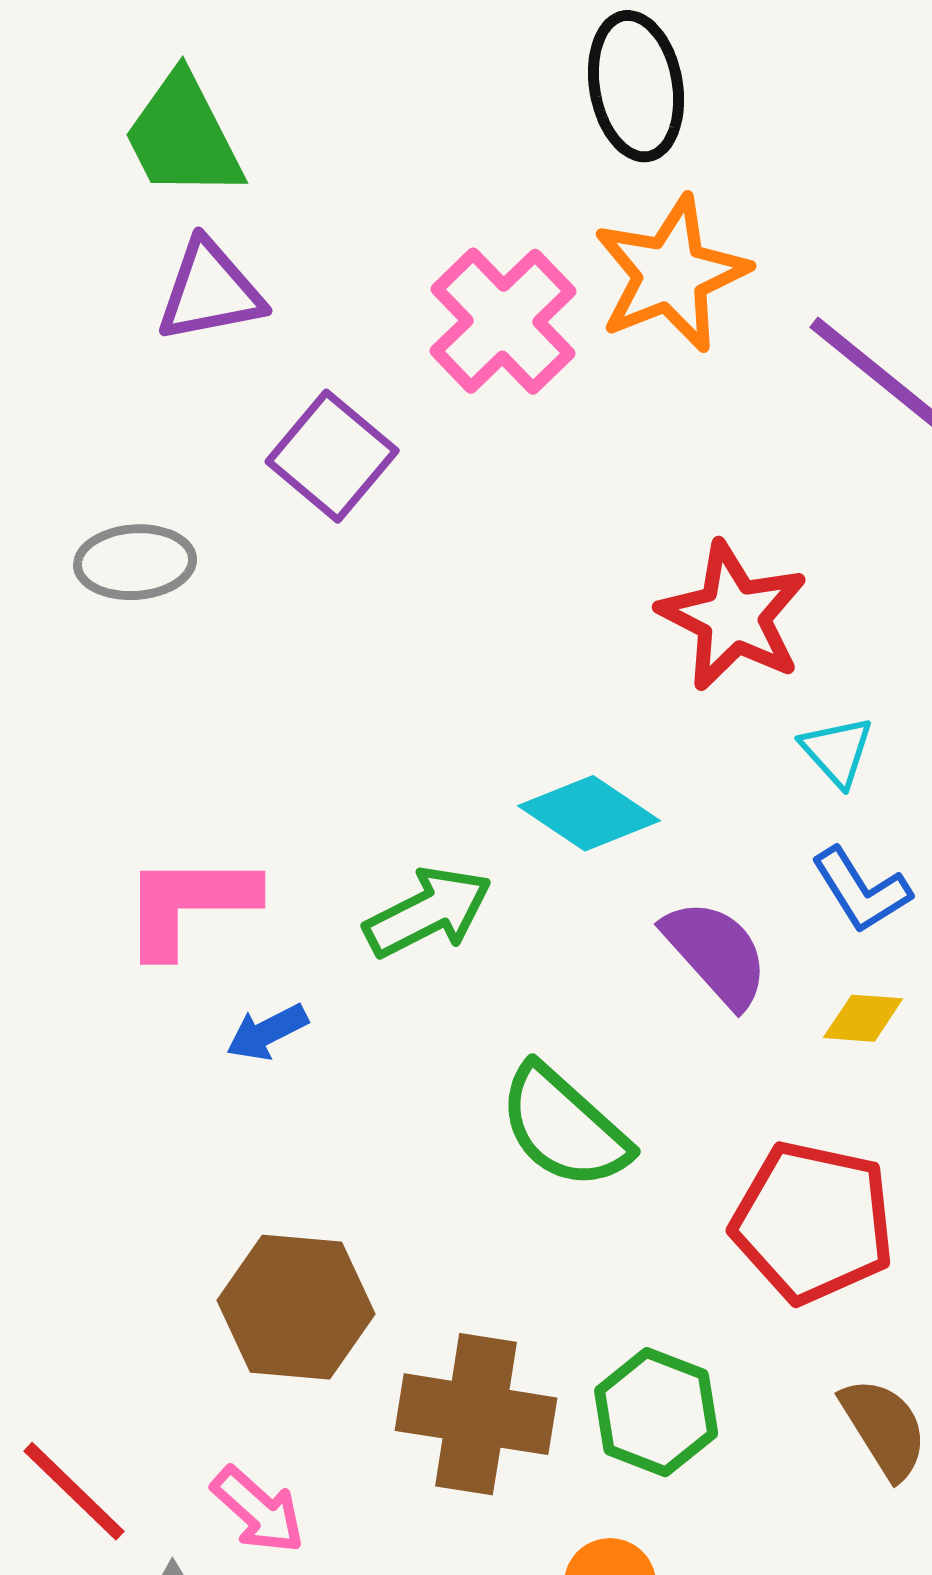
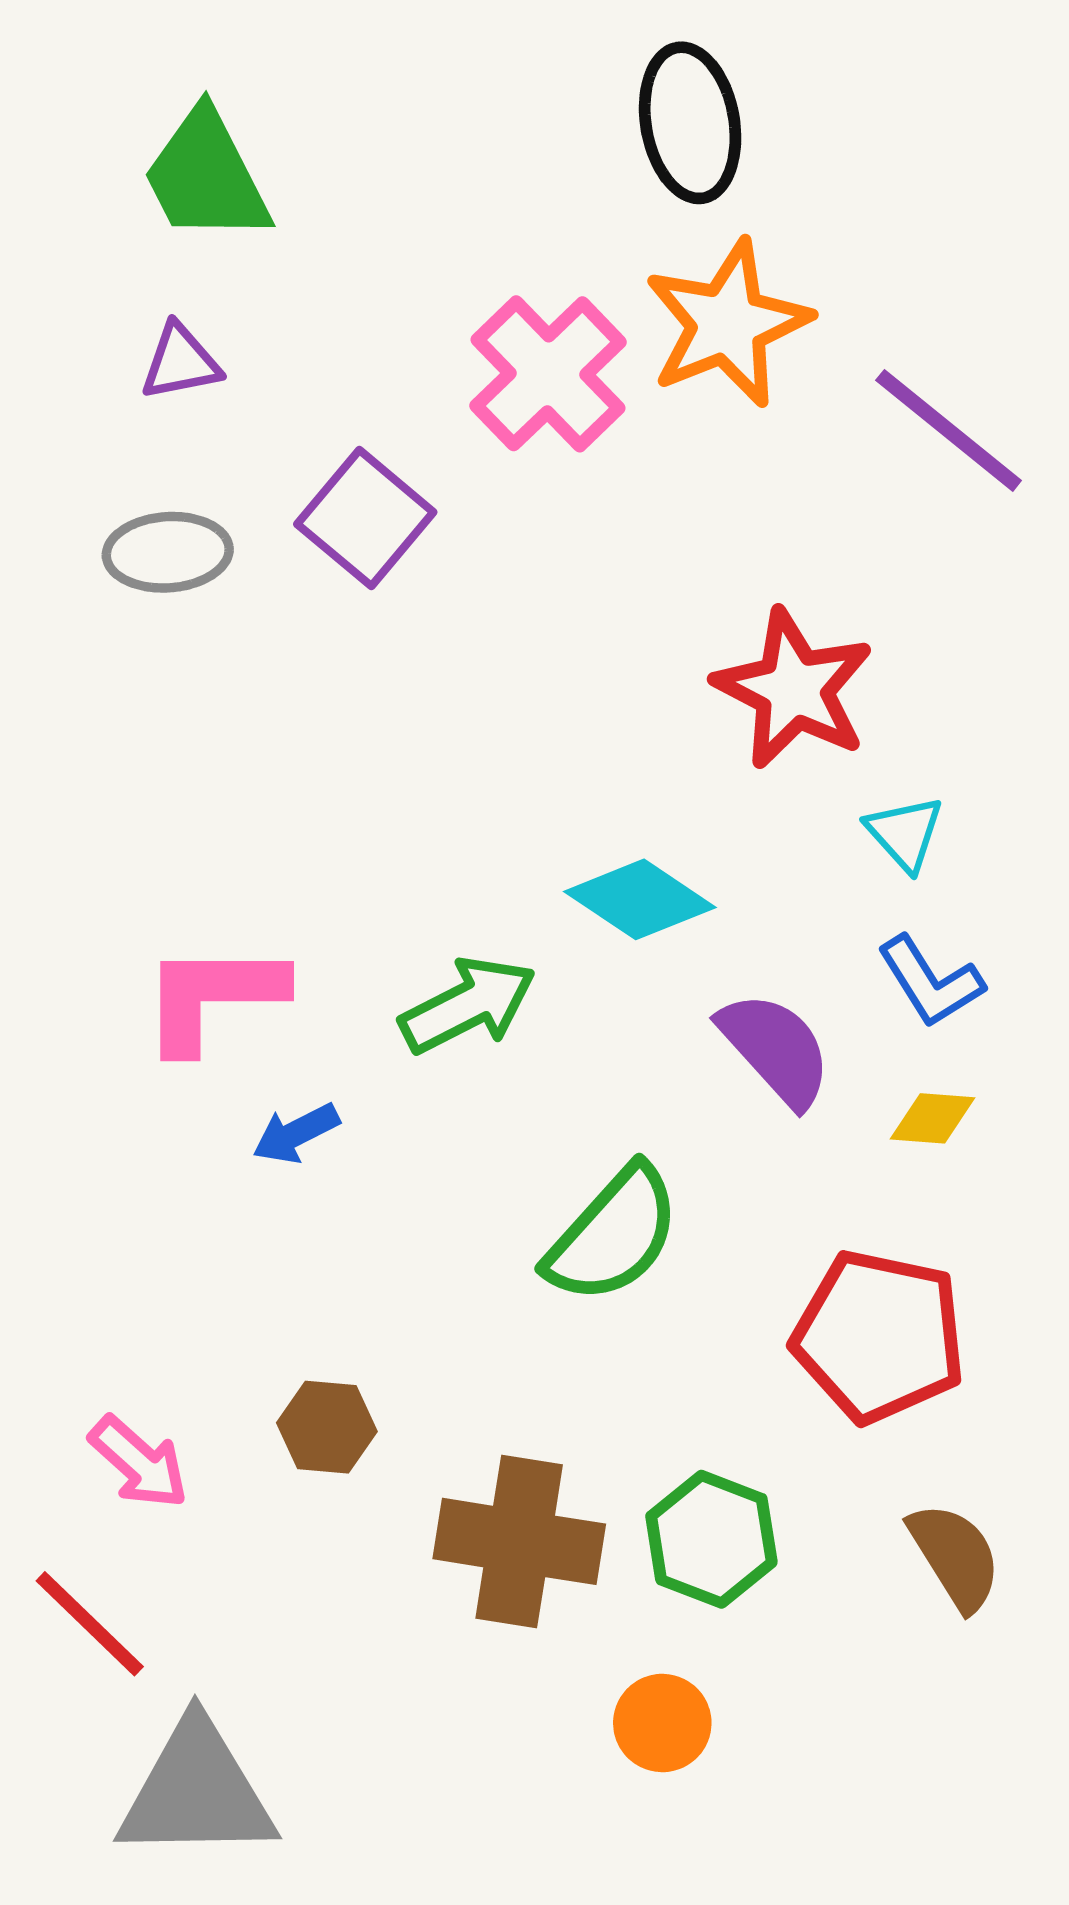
purple triangle: (210, 291) -> (181, 362), moved, size x0.7
gray ellipse: (135, 562) -> (168, 552), moved
green semicircle: (564, 1127) -> (613, 1235), turned -90
brown hexagon: (296, 1307) -> (327, 1427), size x0.6
pink arrow: (258, 1510) -> (139, 1462), moved

